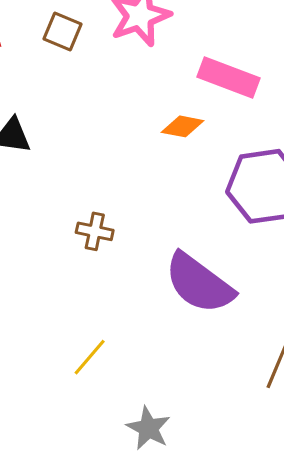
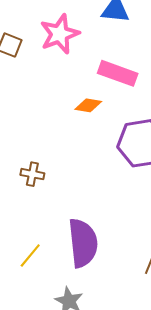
purple semicircle: (199, 283) -> (83, 243), moved, turned -132

